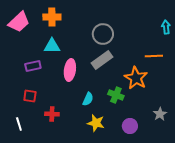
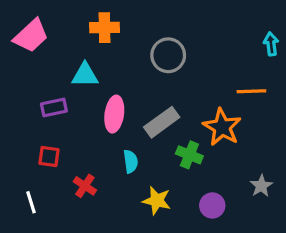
orange cross: (52, 17) -> (105, 28), moved
gray rectangle: (102, 60) -> (162, 122), moved
cyan semicircle: (88, 99) -> (131, 161), moved, turned -32
red cross: (52, 114) -> (85, 186), turned 32

